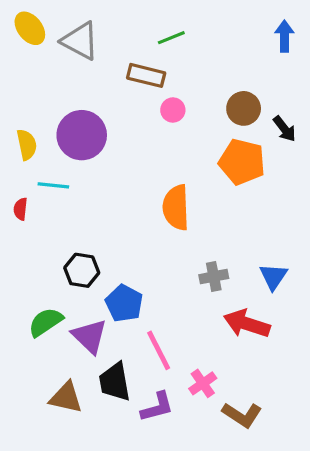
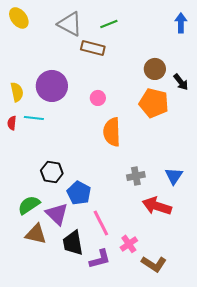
gray triangle: (80, 41) -> (70, 24), moved
pink circle: (173, 110) -> (98, 98), moved
red semicircle: (20, 209) -> (12, 123), moved
brown triangle: (66, 398) -> (36, 234), moved

